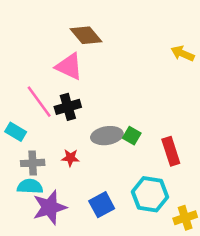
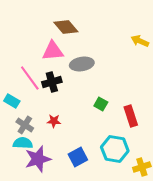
pink triangle: (69, 66) -> (53, 51), turned -30
gray ellipse: (107, 136) -> (82, 64), moved
gray cross: (33, 163) -> (25, 125), turned 36

